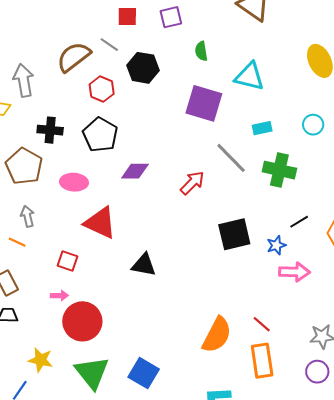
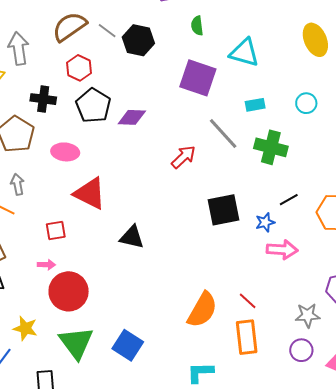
gray line: (109, 45) -> (107, 31), moved
red hexagon: (102, 89) -> (79, 68), moved
purple diamond: (135, 171) -> (132, 117), moved
red square: (67, 261) -> (56, 230), turned -30

